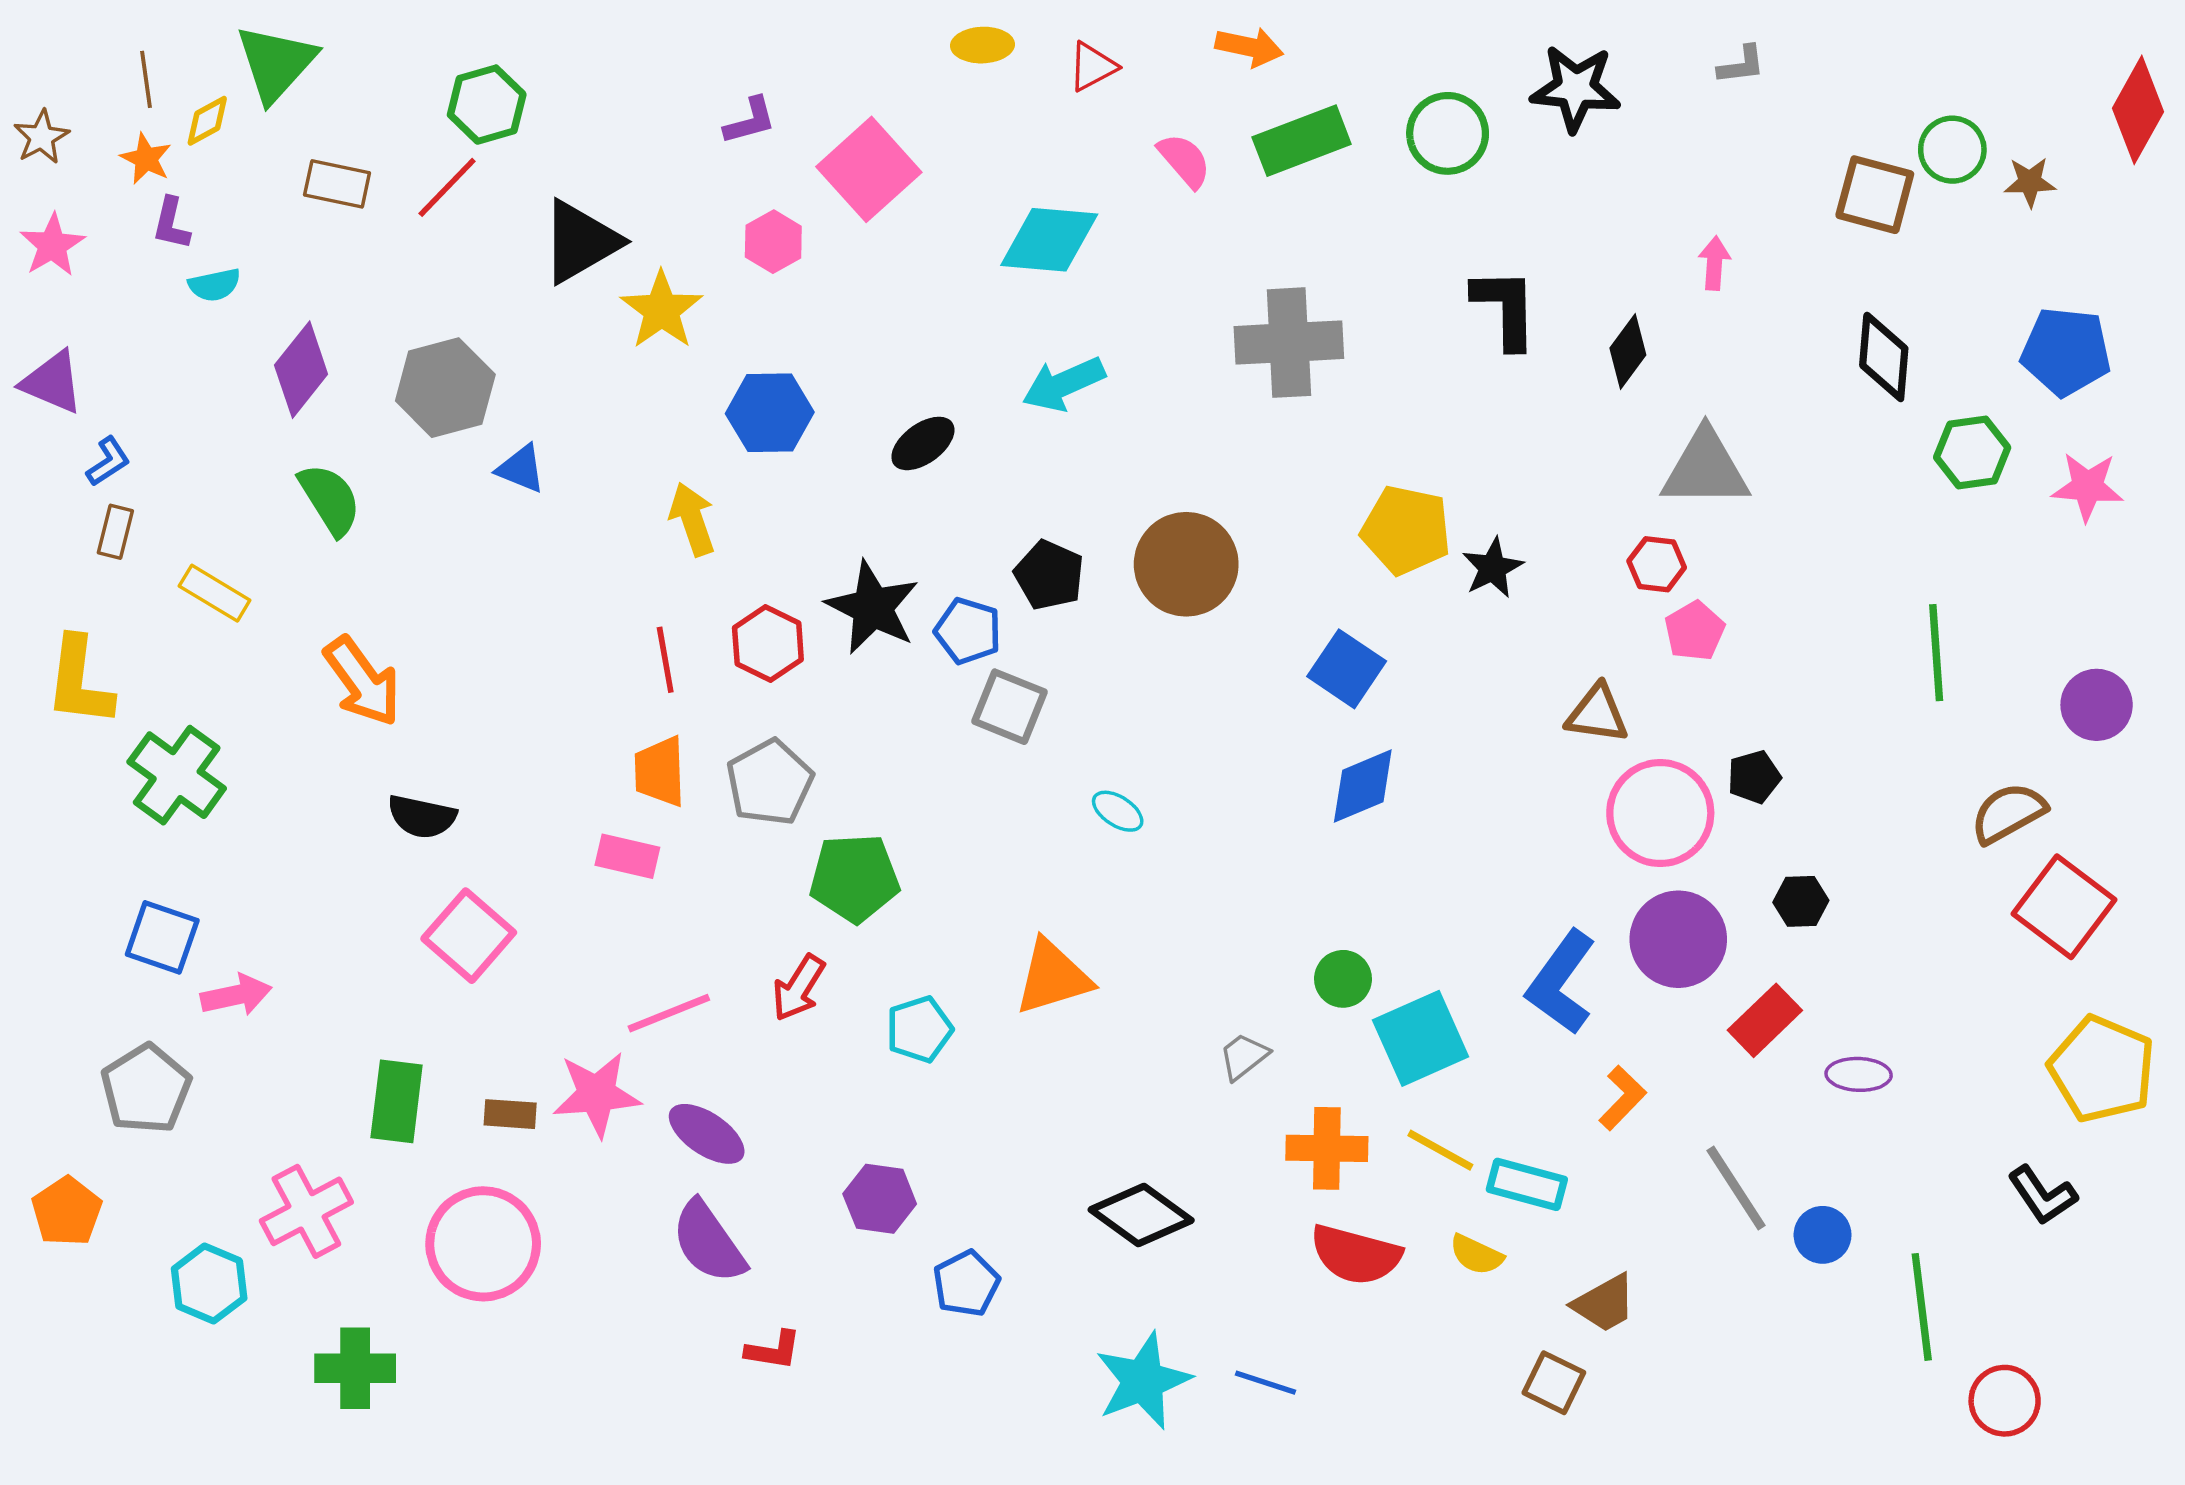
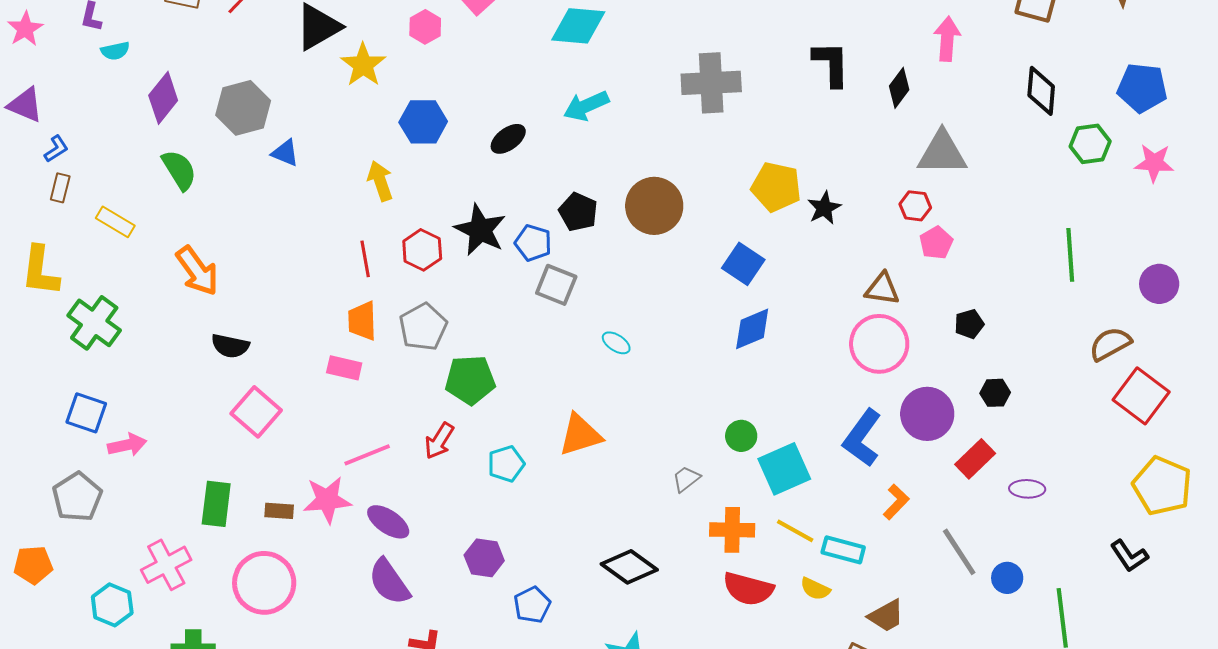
pink arrow: (1714, 263) -> (947, 39), size x1.5
pink circle: (1660, 813) -> (879, 344), moved
orange pentagon: (67, 1211) -> (33, 565), turned 30

